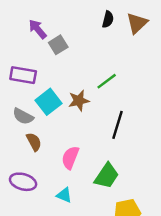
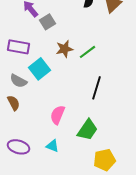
brown star: (79, 101) -> (64, 49), moved
brown semicircle: (34, 142) -> (14, 103), moved
purple ellipse: (23, 182) -> (18, 147), moved

